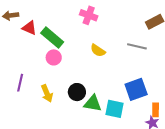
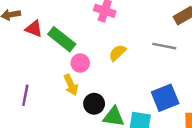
yellow semicircle: (98, 50) -> (117, 53), turned 105
pink circle: (54, 57) -> (80, 63), moved
yellow arrow: (47, 93) -> (71, 85), moved

